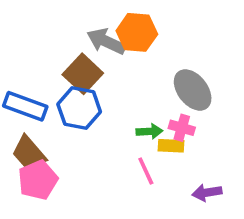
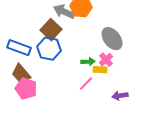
pink cross: (182, 128) -> (106, 60), turned 32
pink line: (146, 171) -> (86, 84), turned 70
pink pentagon: (38, 180) -> (26, 89), turned -30

